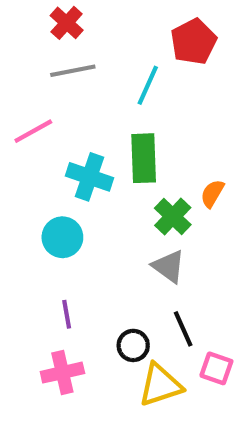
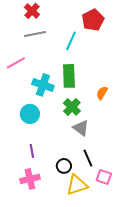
green cross: (173, 216) -> (72, 107), moved

